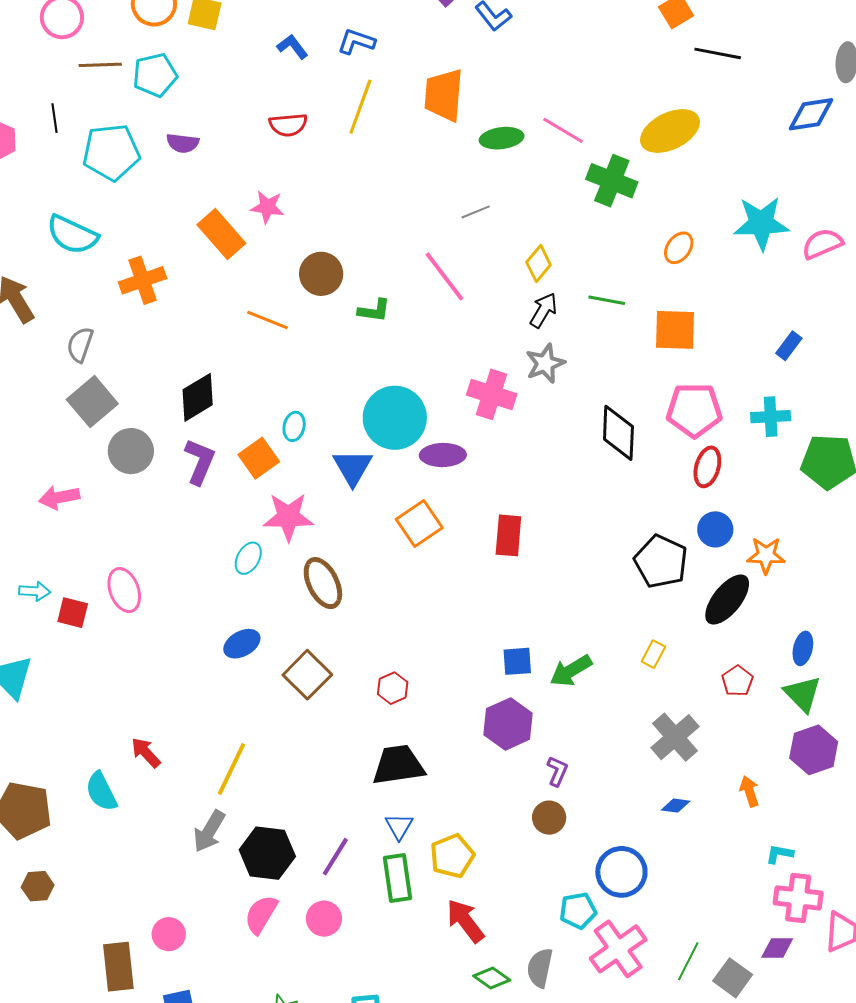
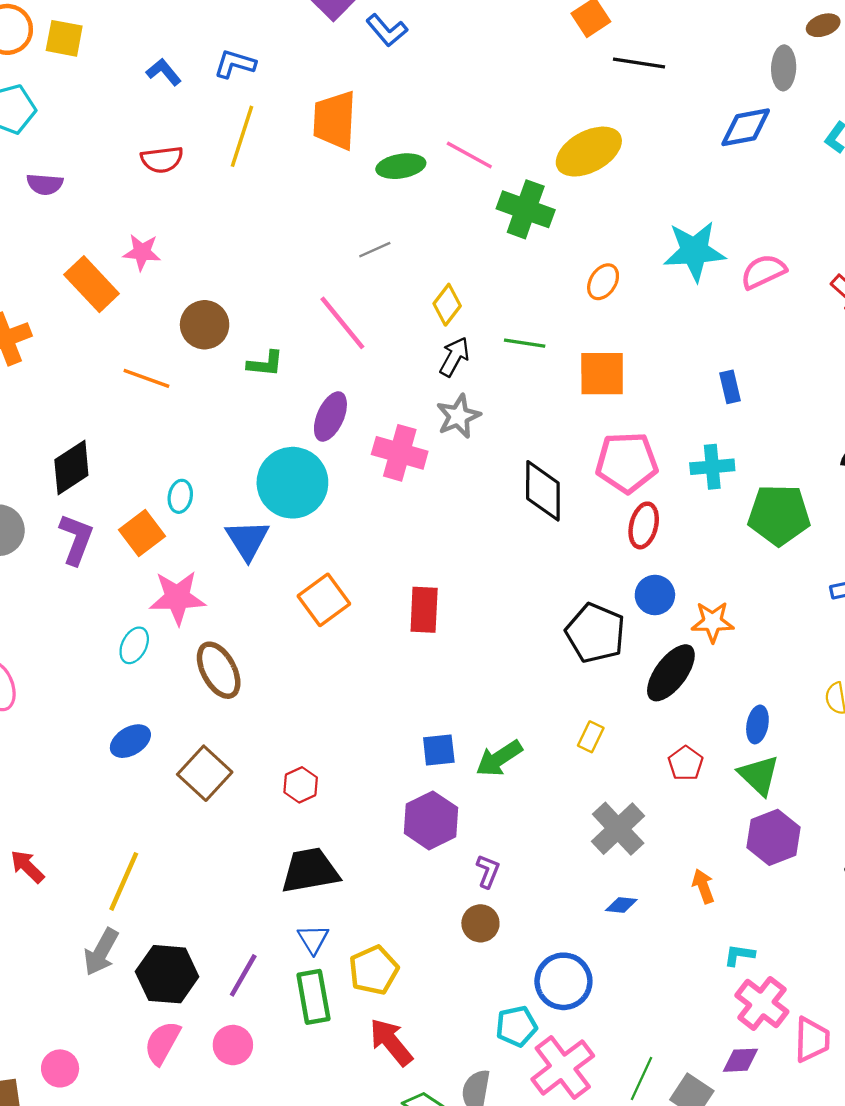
blue rectangle: (789, 346) -> (730, 387), turned -48
purple ellipse: (443, 455) -> (330, 416), moved, turned -63
pink cross: (798, 898) -> (762, 1004), turned 33

